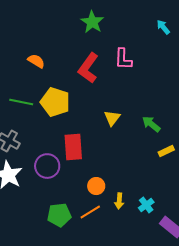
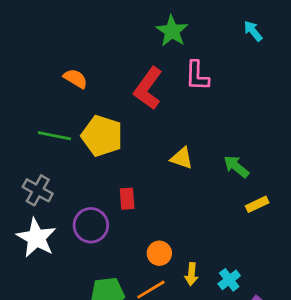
green star: (92, 22) -> (172, 31), moved
yellow triangle: (112, 118) -> (182, 158), turned -48
red rectangle: (73, 147) -> (127, 199), size x0.6

